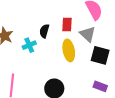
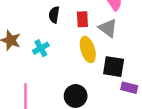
black semicircle: (44, 31) -> (54, 15), moved
black square: (100, 55) -> (114, 67), moved

